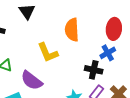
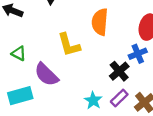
black cross: (94, 70) -> (119, 71), turned 30

